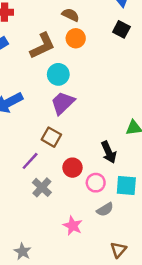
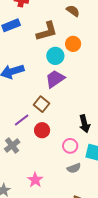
orange circle: (76, 38) -> (73, 44), moved
red circle: (73, 168) -> (42, 130), moved
gray cross: (42, 187) -> (12, 146), moved
pink star: (73, 226) -> (35, 180), moved

